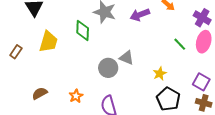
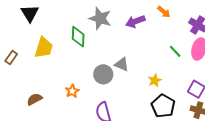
orange star: (76, 96) -> (72, 91), moved

